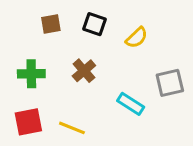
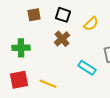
brown cross: (84, 71) -> (62, 39), moved

